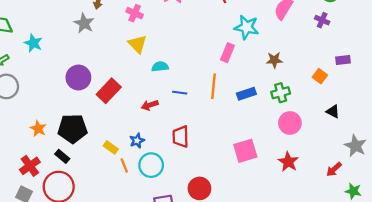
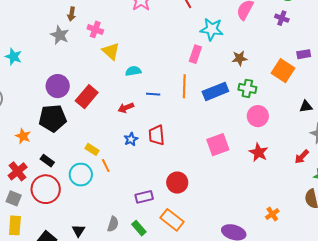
pink cross: (135, 13) -> (95, 29), moved
orange square: (320, 76) -> (283, 71), size x1.6
green cross: (281, 93) -> (247, 88), turned 30
blue rectangle: (246, 94) -> (215, 91), size x1.4
black triangle: (333, 111) -> (306, 106), moved, turned -32
black pentagon: (73, 129) -> (53, 118), moved
blue star: (137, 141) -> (131, 139), moved
cyan circle: (151, 165) -> (81, 175), moved

